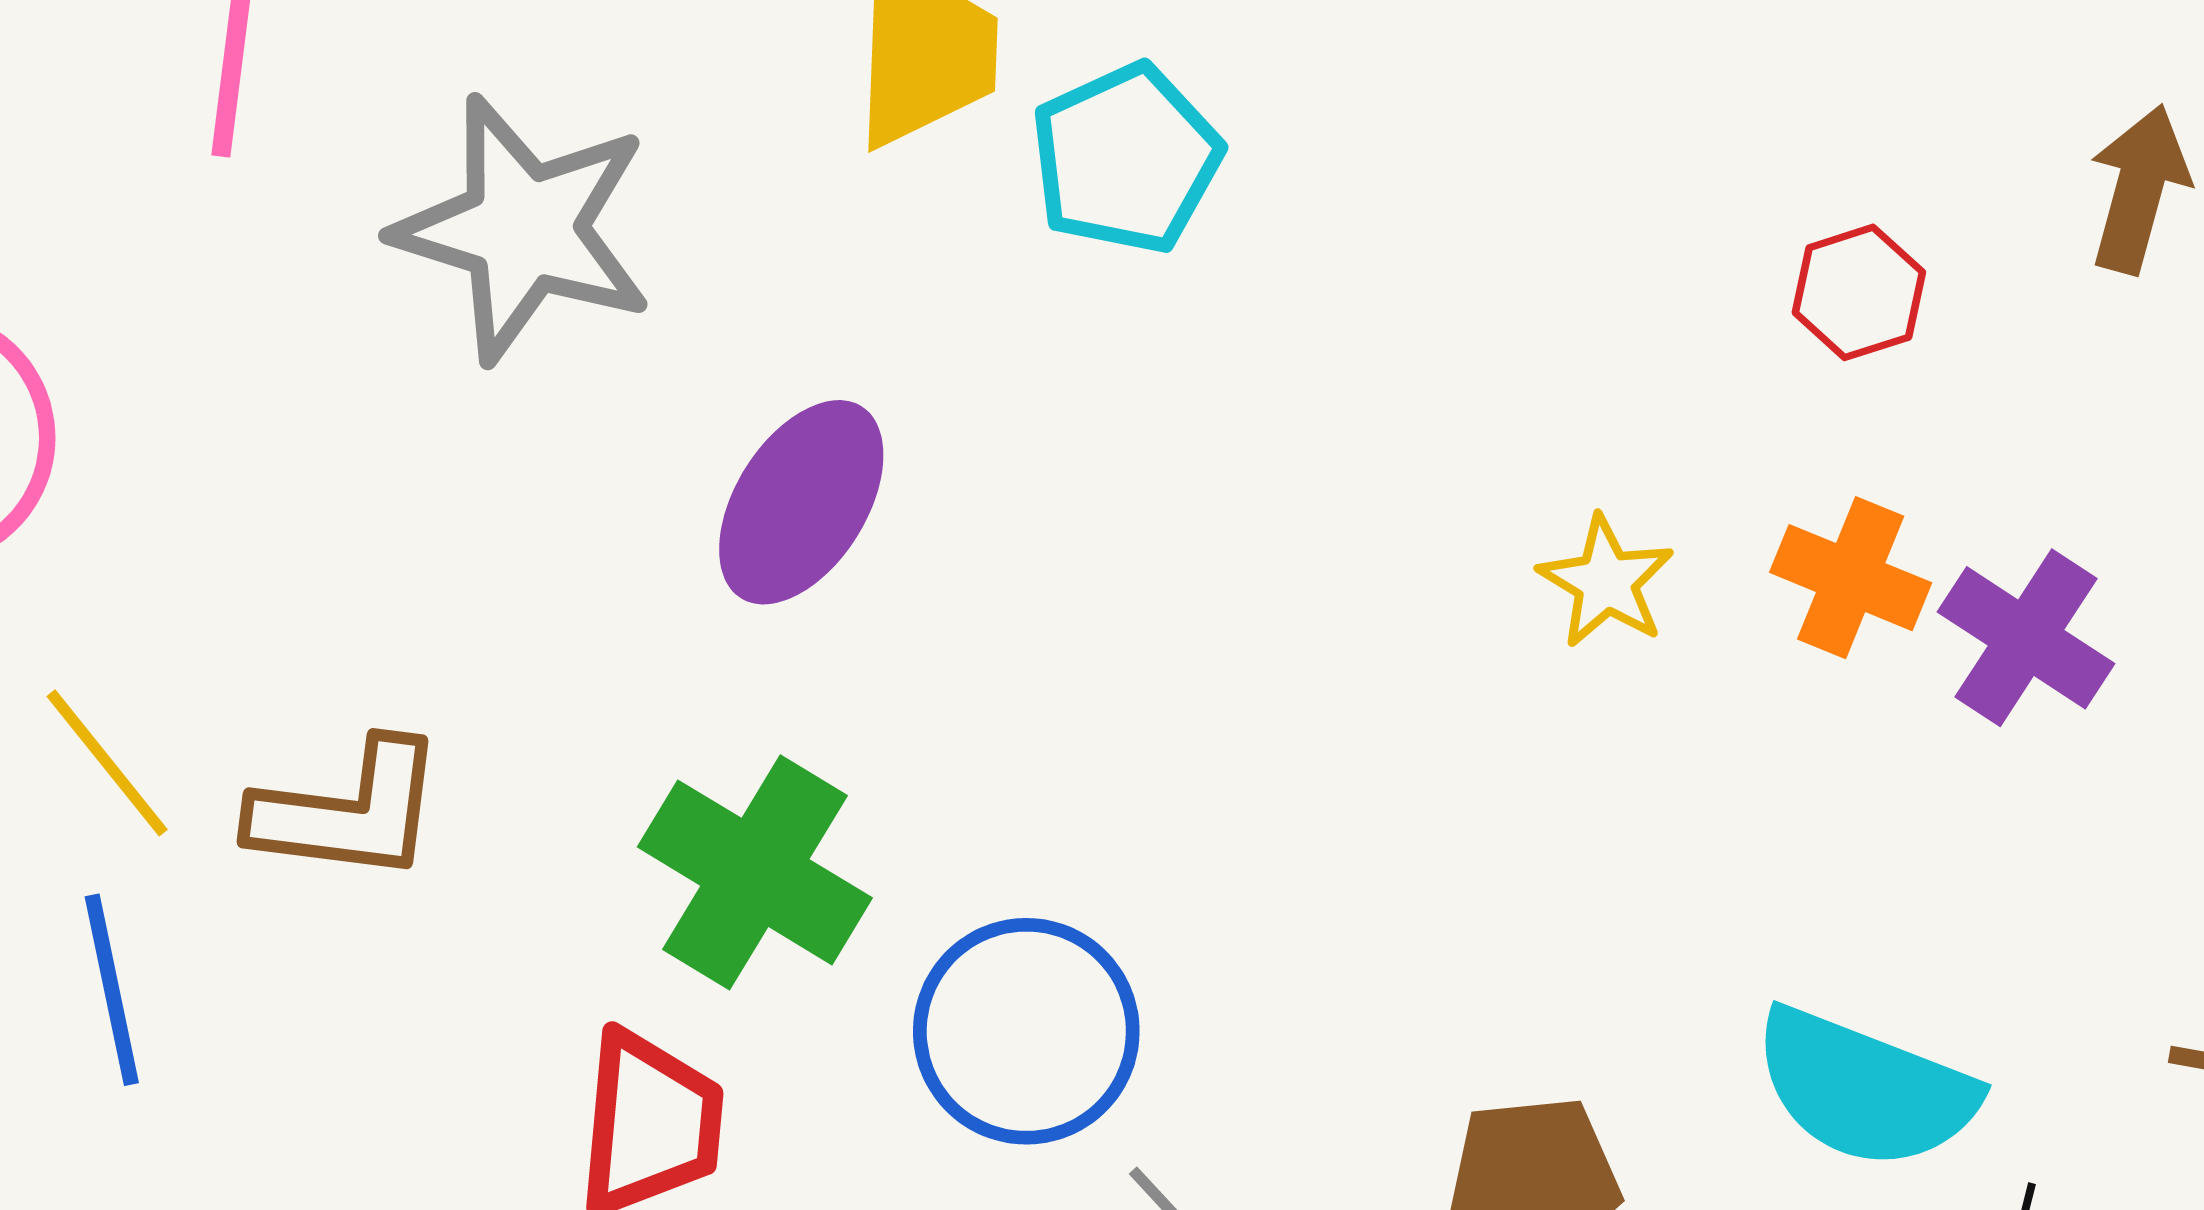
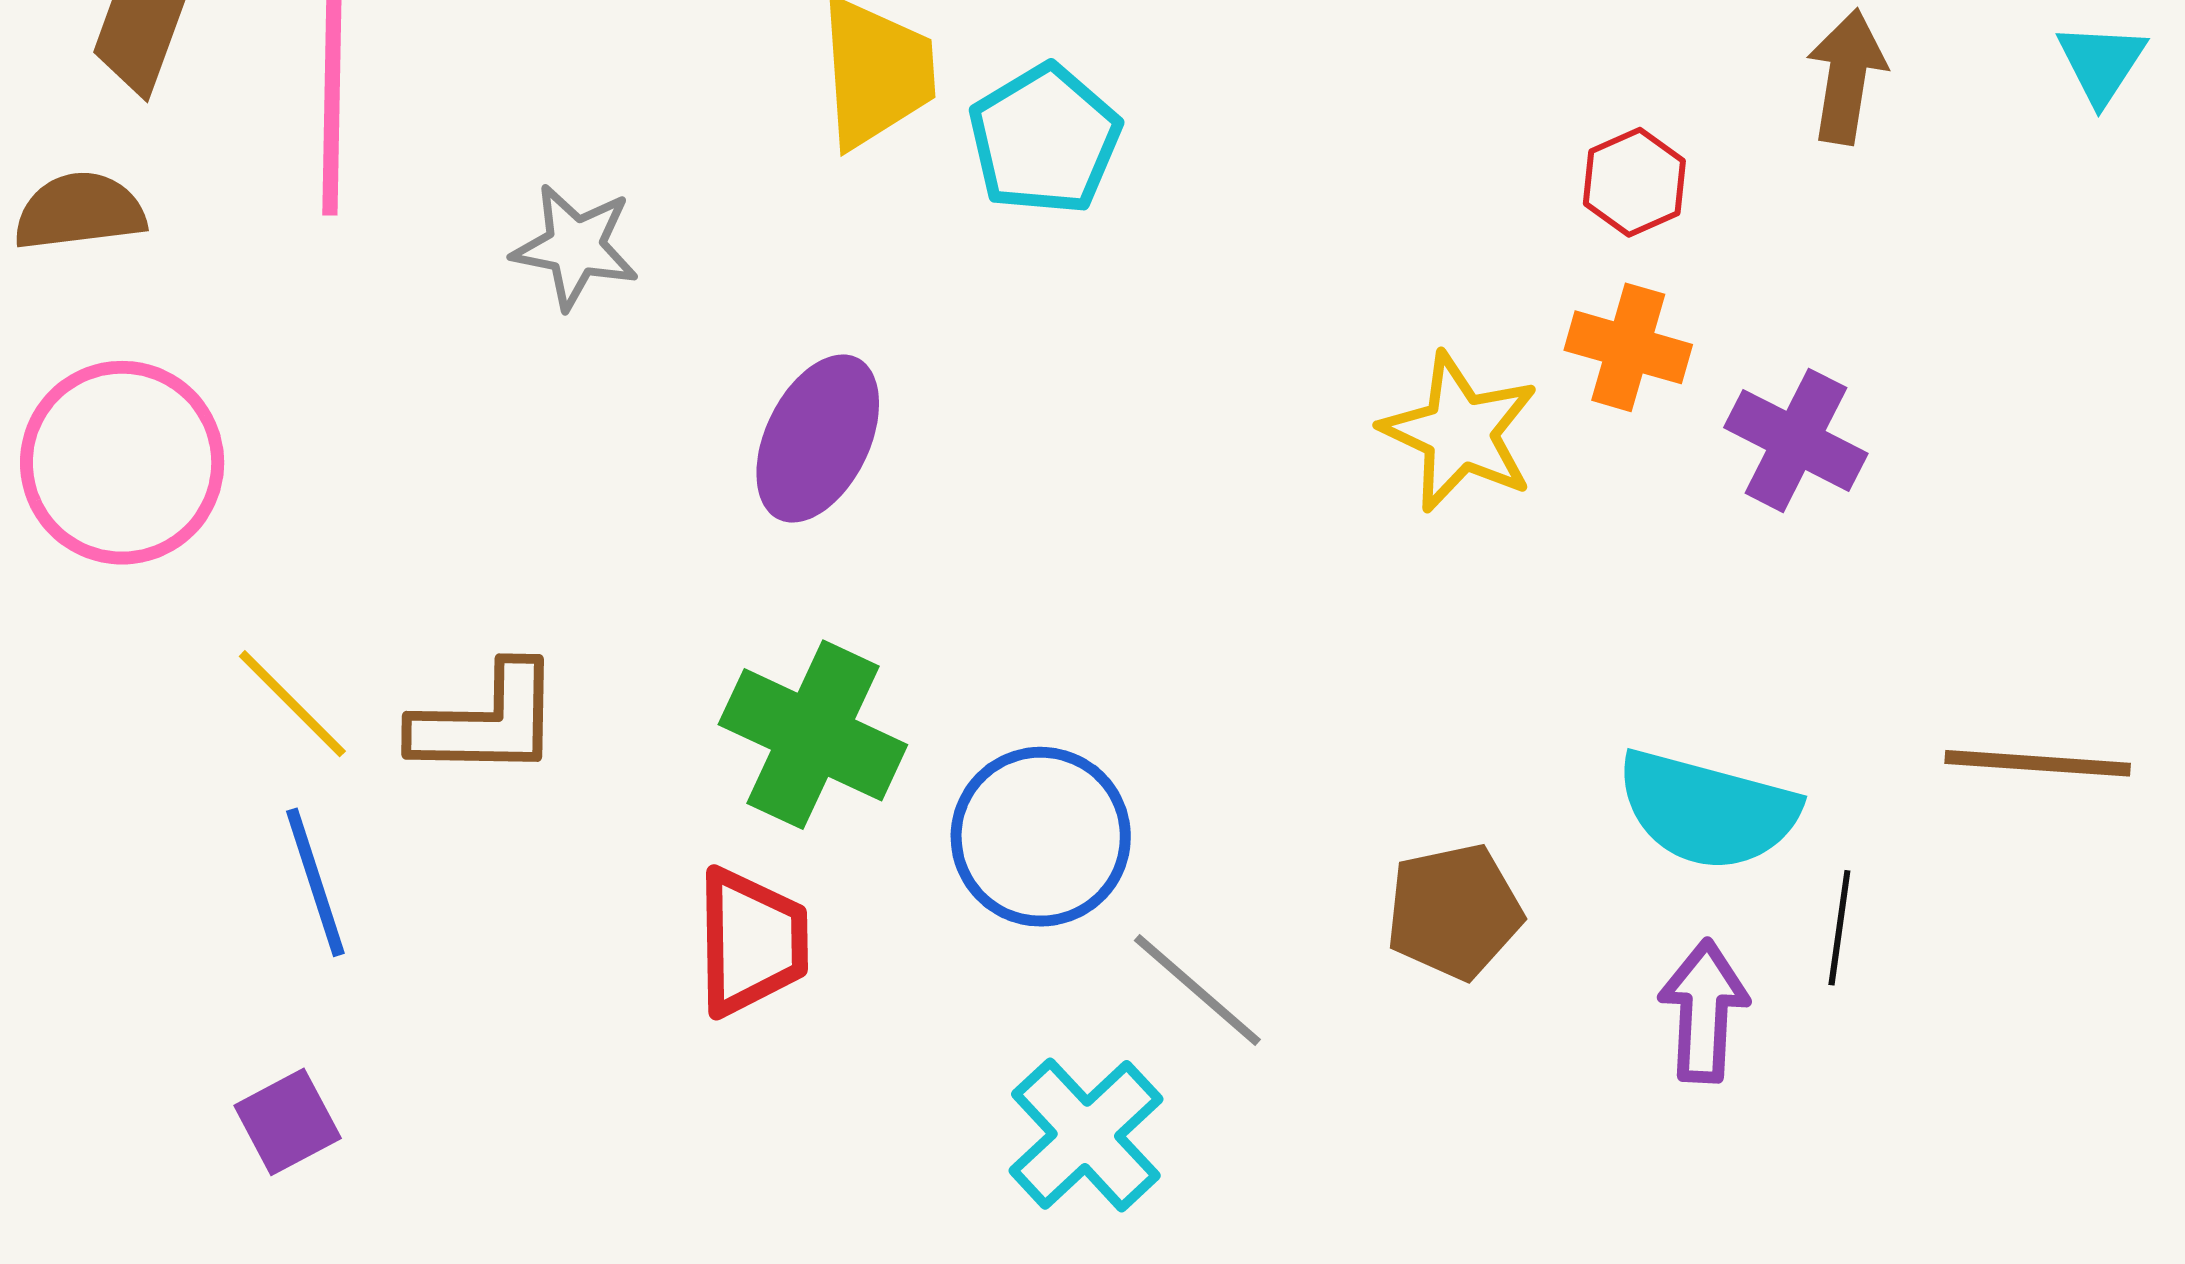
gray star: (524, 229) -> (575, 247), size x0.6
orange cross: (1851, 578) -> (1628, 347), moved
yellow star: (1606, 582) -> (1460, 432), size x1.5

